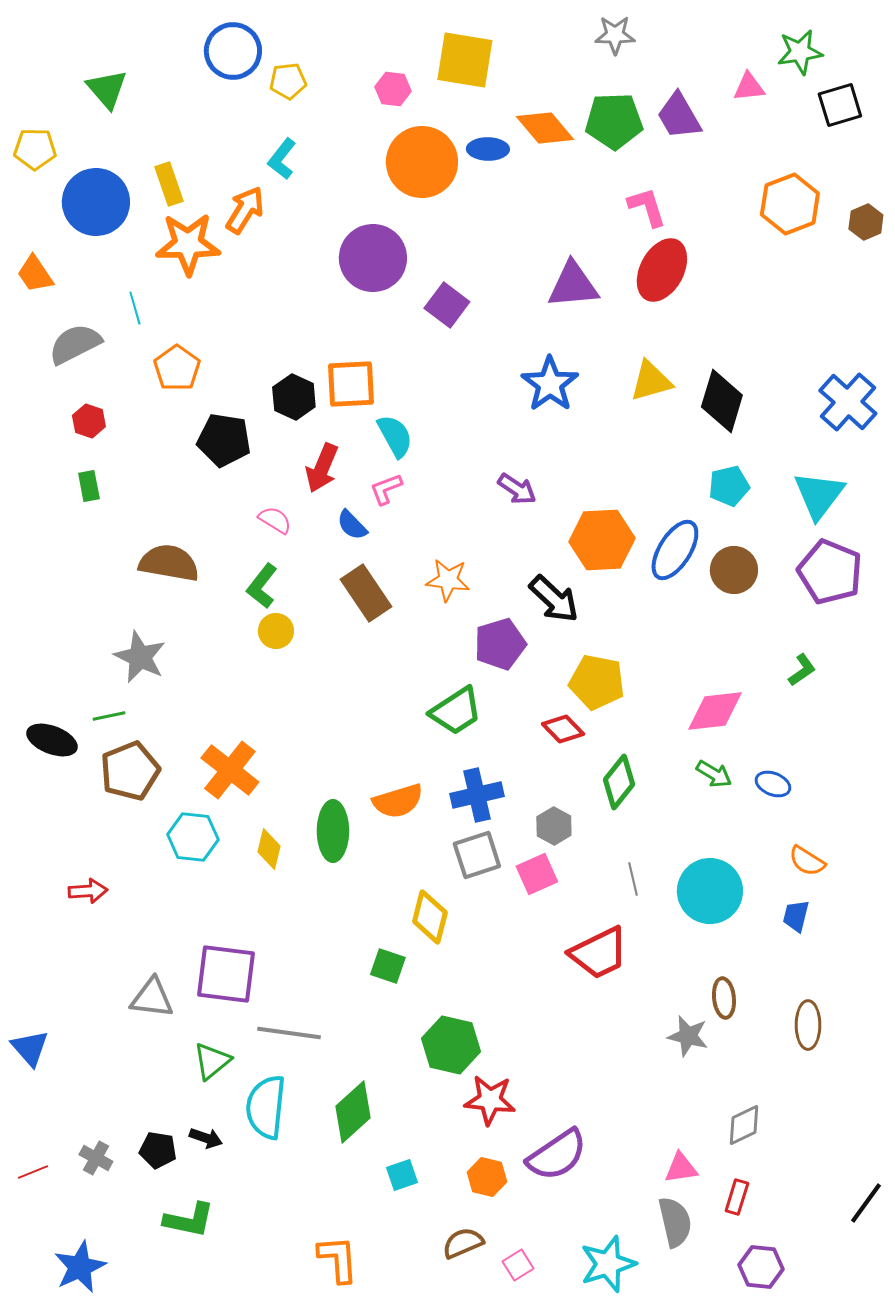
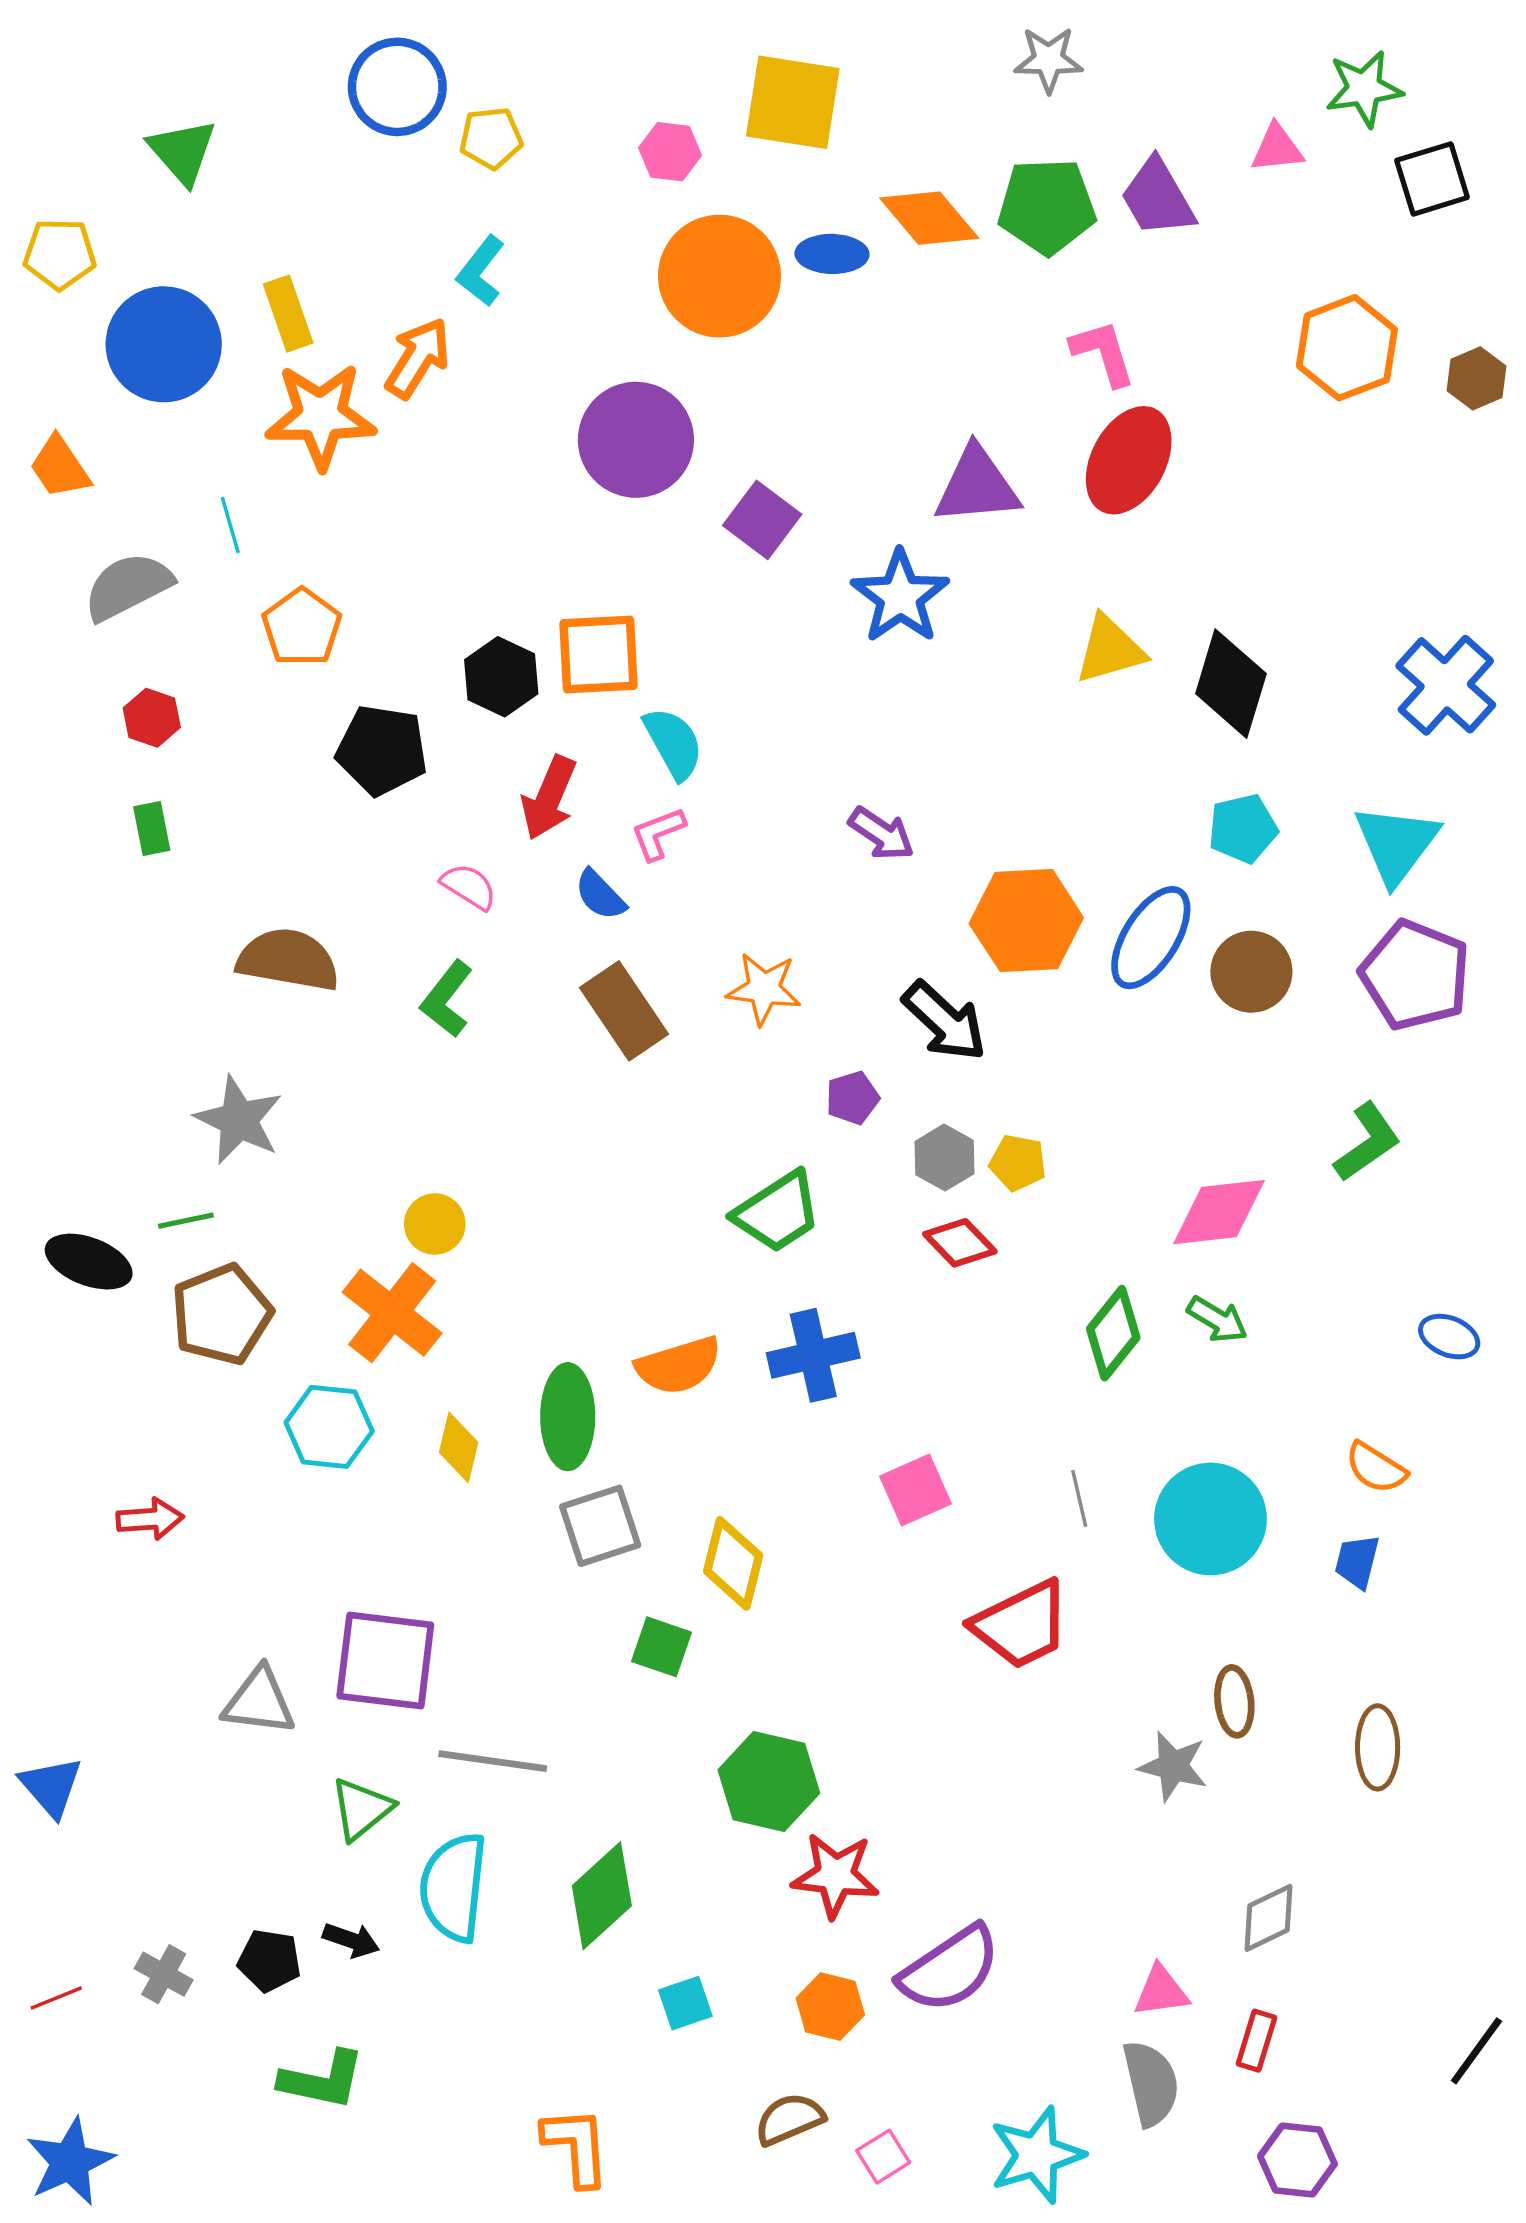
blue star: (550, 384) -> (900, 597), moved
yellow circle: (276, 631) -> (435, 1224), moved
purple pentagon: (500, 644) -> (852, 1098), size x0.6
green L-shape: (802, 670) -> (1367, 1142), size x1.4
yellow pentagon: (597, 682) -> (1018, 1163), size x0.6
green diamond: (619, 782) -> (1113, 1333), moved
blue ellipse: (773, 784) -> (1449, 1337), moved
gray hexagon: (554, 826) -> (945, 1158), moved
gray square: (477, 855) -> (600, 1526), moved
blue star: (80, 1267) -> (70, 2162), moved

